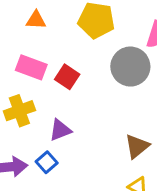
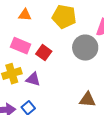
purple triangle: (60, 130) -> (33, 79), moved, turned 35
brown triangle: (137, 146) -> (87, 100), turned 42

